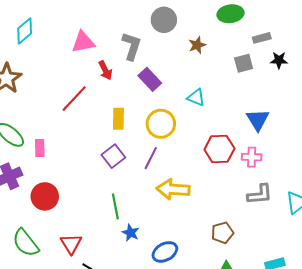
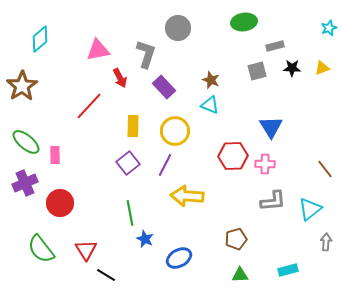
brown star: (197, 45) -> (211, 80), moved, turned -30

